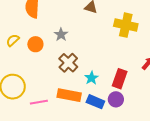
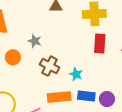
red rectangle: (120, 79) -> (100, 43), moved
purple circle: (116, 99) -> (107, 99), moved

